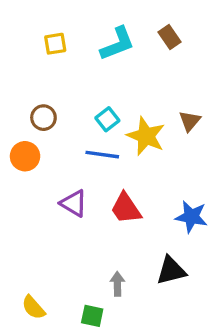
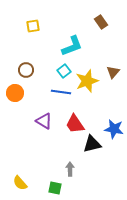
cyan L-shape: (117, 44) -> (72, 46), moved
yellow star: (146, 136) -> (87, 81), turned 30
black triangle: (171, 270) -> (92, 144), moved

